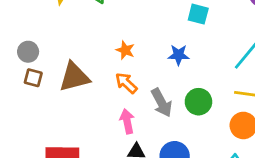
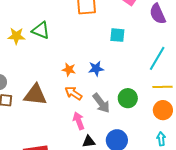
blue star: (179, 55) -> (96, 69), moved
brown triangle: (74, 77) -> (35, 95), turned 30

